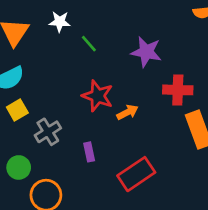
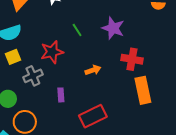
green line: (89, 44) -> (77, 30), moved
red star: (98, 96) -> (52, 52), moved, turned 30

